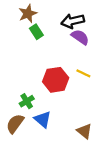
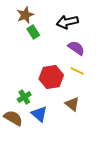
purple semicircle: (80, 37) -> (76, 48), moved
brown semicircle: (15, 124) -> (13, 118), turned 84
brown triangle: (84, 131) -> (72, 104), moved

